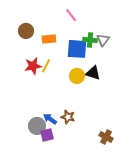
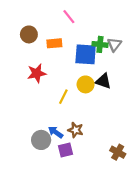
pink line: (71, 15) -> (69, 17), moved
yellow line: (46, 66) -> (63, 97), moved
purple square: (47, 135) -> (66, 150), moved

